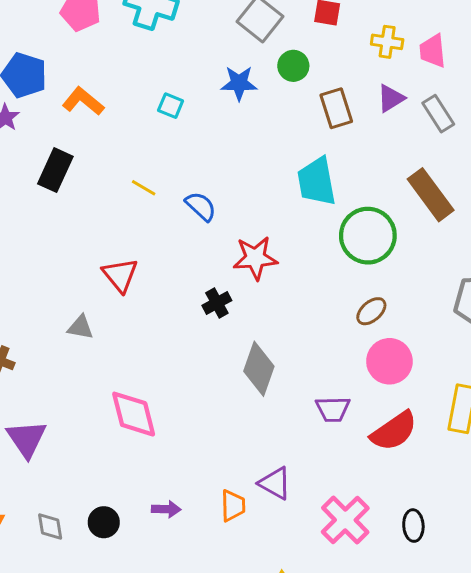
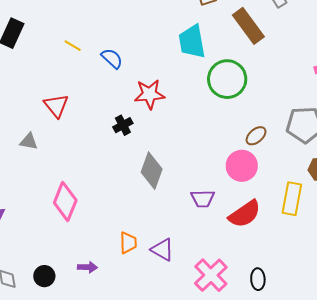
brown rectangle: (431, 195) -> (248, 26), moved
brown ellipse: (371, 311) -> (256, 136), moved
pink diamond: (134, 414) -> (65, 202), turned 36
orange trapezoid: (233, 506) -> (128, 243), moved

